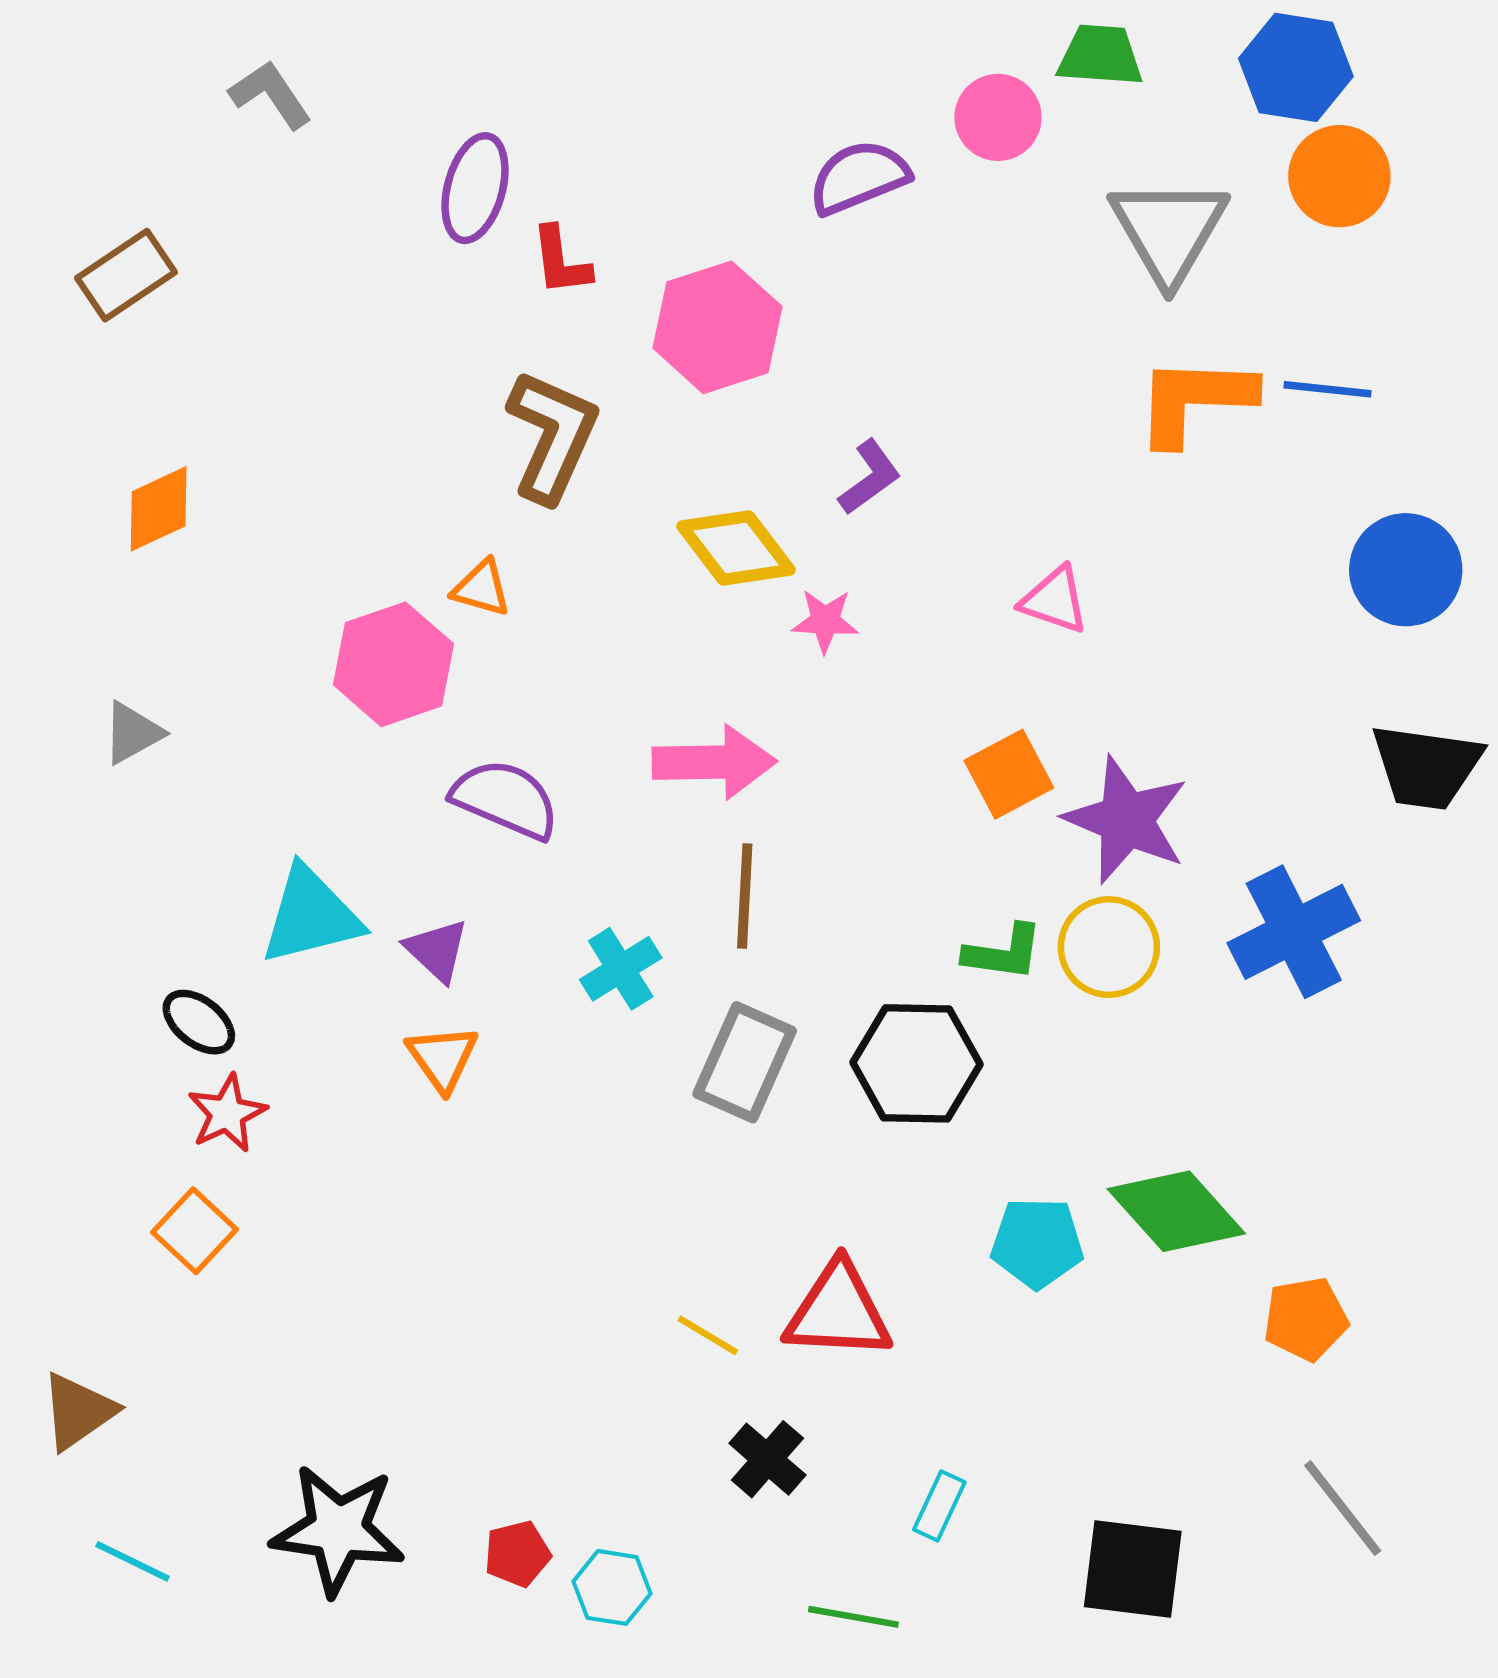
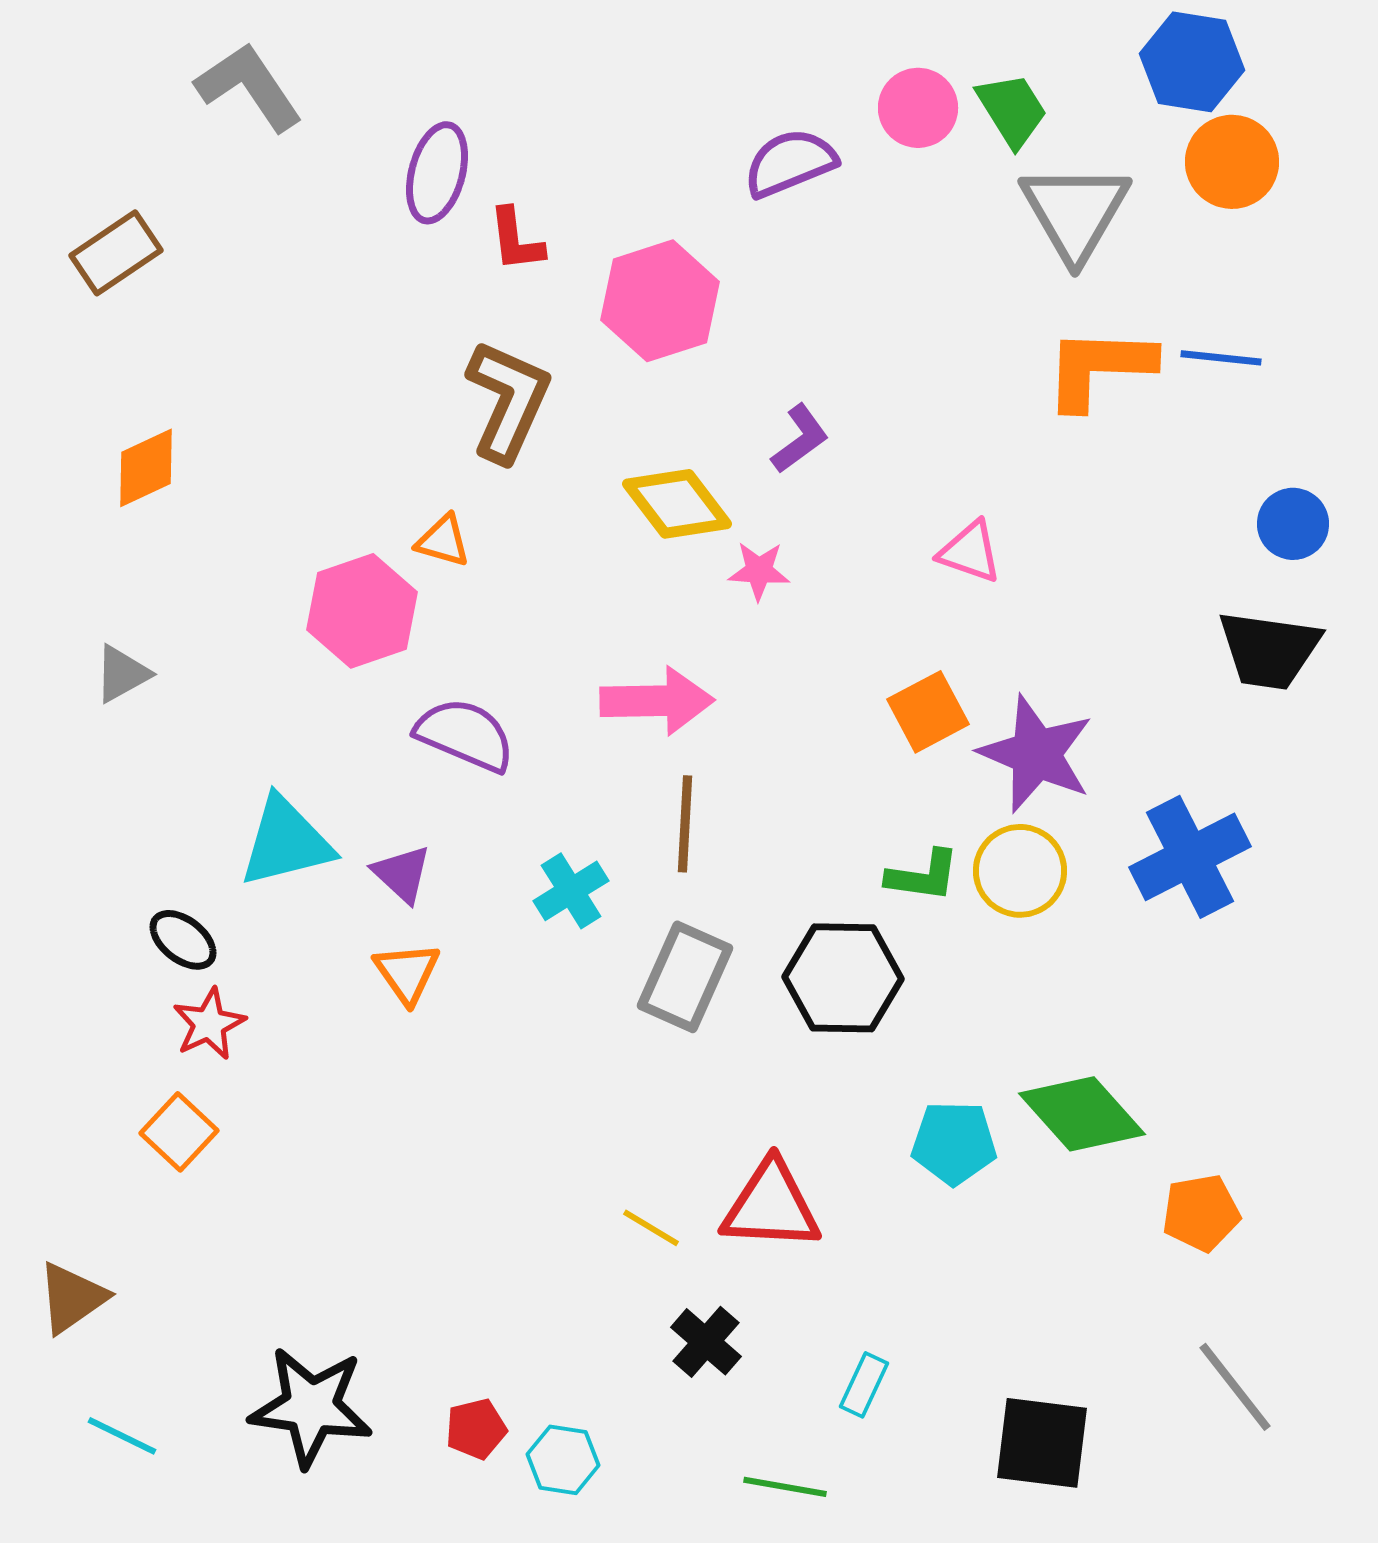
green trapezoid: (1100, 55) -> (1012, 110), moved, turned 54
gray L-shape: (271, 95) -> (249, 87), size x1.4
blue circle: (1406, 570) -> (1293, 524), size x0.7
black trapezoid: (1426, 767) -> (1269, 650), moved

